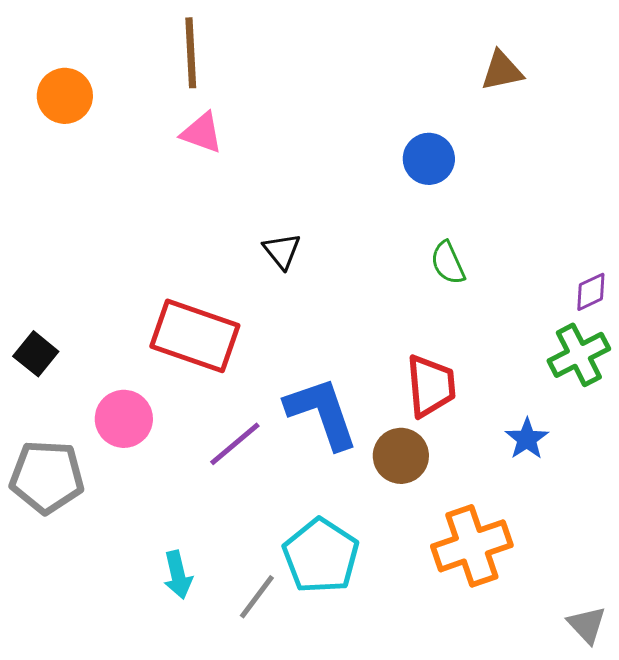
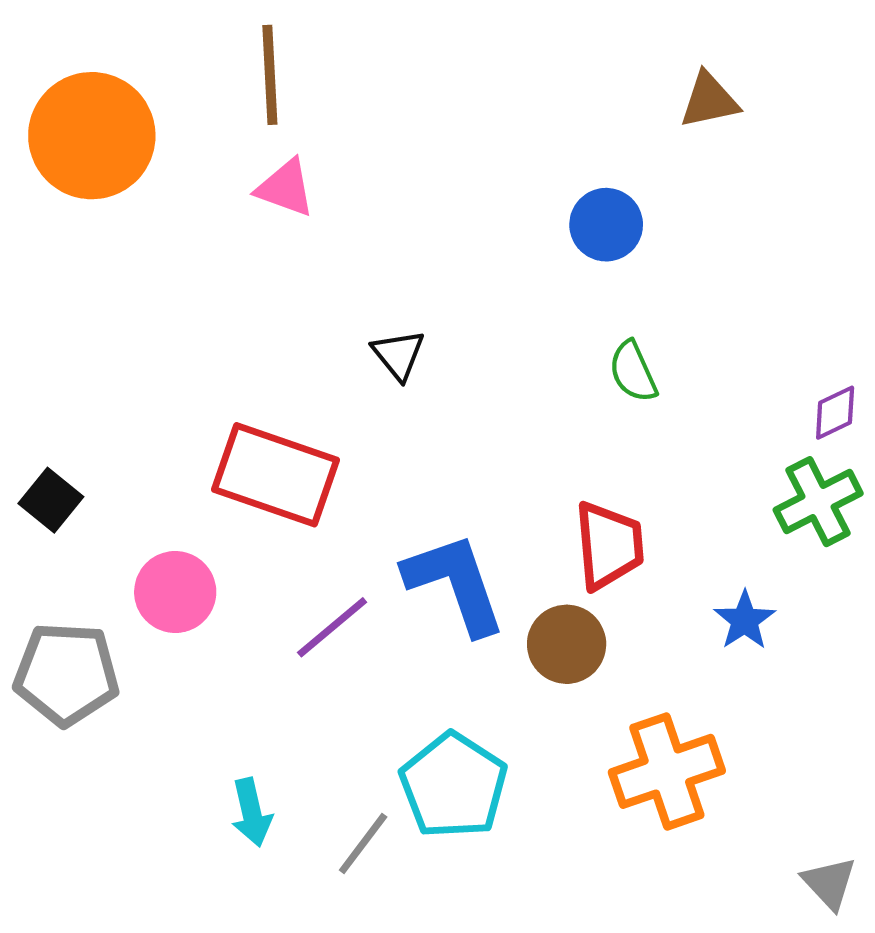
orange circle: (65, 96) -> (92, 136), size x1.6

